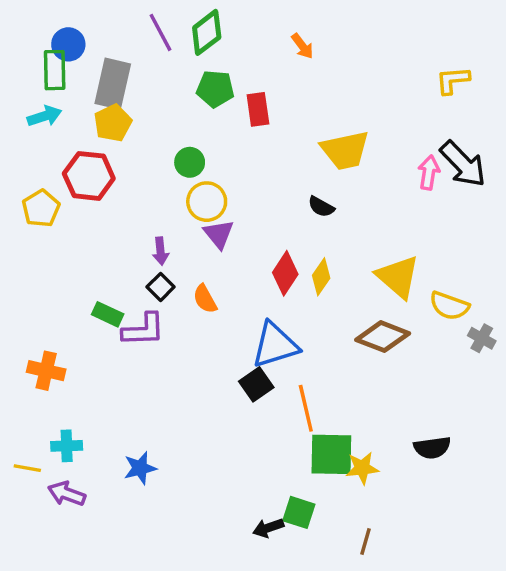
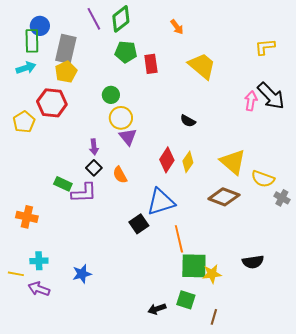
yellow trapezoid: (345, 150) -> (202, 66), moved, turned -128
black square: (256, 384) -> (139, 224), moved
green square: (299, 512) -> (186, 300), moved

